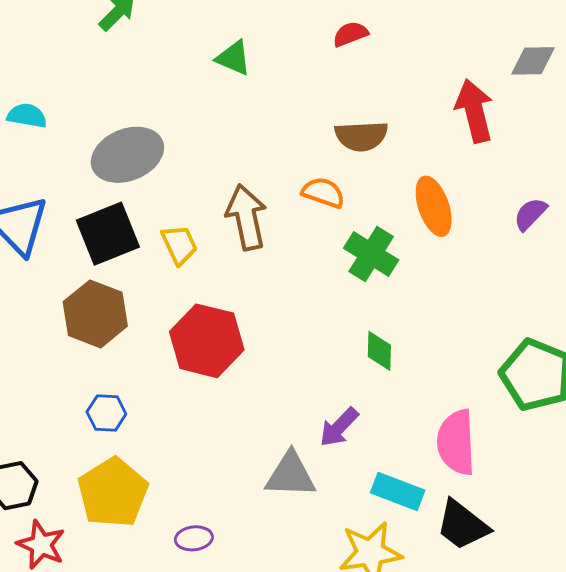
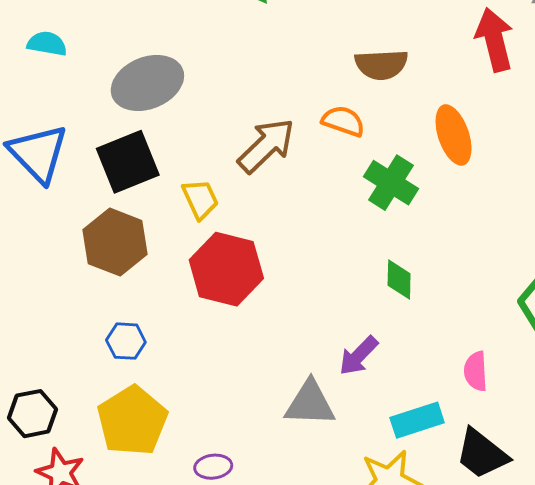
brown arrow: (246, 217) -> (266, 146), turned 58
yellow trapezoid: (179, 245) -> (200, 199), moved
pink semicircle: (456, 442) -> (476, 371), size x0.6
cyan rectangle: (398, 491) -> (417, 420), turned -39

